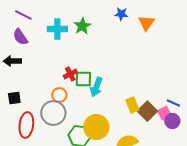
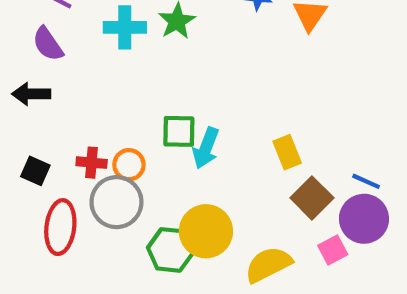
red cross: (70, 74) -> (92, 163), moved, turned 32
black square: (14, 98) -> (35, 171), turned 32
yellow rectangle: (132, 105) -> (287, 152), moved
pink square: (164, 113) -> (333, 250), moved
purple circle: (172, 121) -> (364, 219), size x1.5

